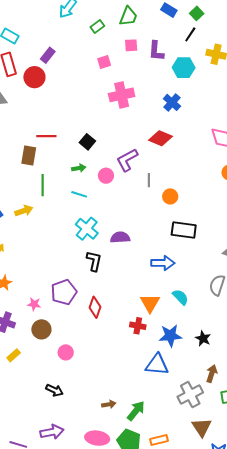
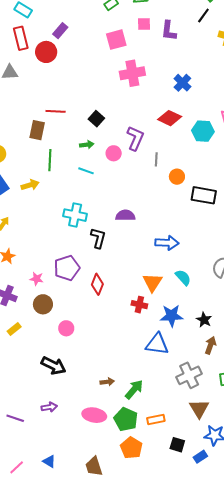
pink square: (104, 62) -> (116, 40), size x1.5
cyan hexagon: (184, 68) -> (203, 131), moved
purple L-shape: (127, 160) -> (135, 138), turned 140
cyan cross: (87, 229) -> (75, 215), moved, turned -30
black rectangle: (184, 230) -> (204, 195), moved
brown arrow: (212, 374) -> (210, 345), moved
black arrow: (55, 390) -> (54, 366), size x1.4
purple arrow: (52, 432) -> (49, 407), size x0.7

